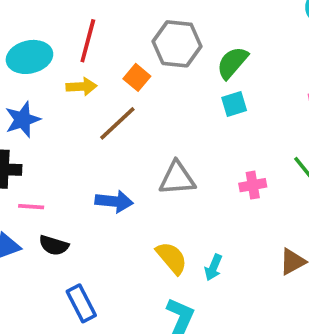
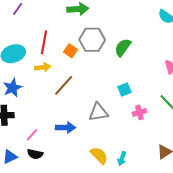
orange square: (137, 77) -> (71, 51), moved
cyan square: (234, 104) -> (125, 90), moved
pink line: (31, 207) -> (32, 135), moved, turned -48

